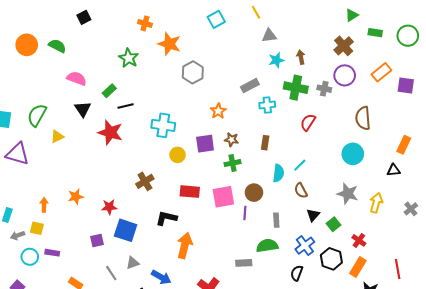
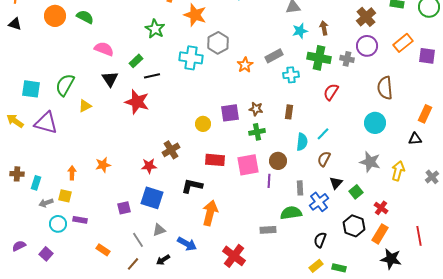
orange star: (218, 111) -> (245, 65), moved
cyan cross: (163, 125) -> (191, 58), moved
brown semicircle: (301, 191) -> (324, 159), turned 56
red star: (109, 207) -> (149, 166), moved
blue cross: (305, 246) -> (319, 202), moved

